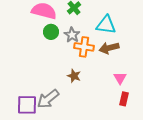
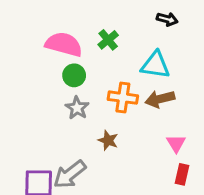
gray star: (72, 35) -> (77, 108), moved

